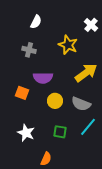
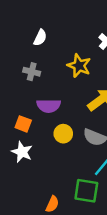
green square: (60, 132) -> (86, 191), moved, size x1.5
white star: (26, 133) -> (22, 152), moved

